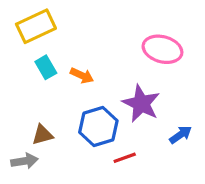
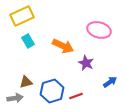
orange arrow: (82, 76) -> (63, 46), moved, size x1.5
purple star: (141, 104) -> (86, 63), size x0.7
blue hexagon: (98, 127) -> (52, 91), moved

